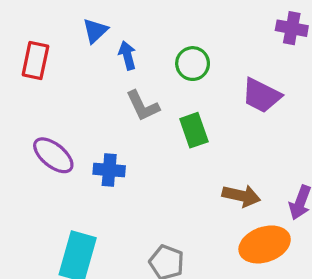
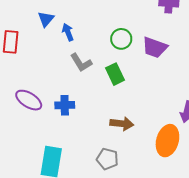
green circle: (193, 64) -> (121, 39), moved
brown arrow: (241, 196) -> (122, 124), moved
orange ellipse: (265, 244) -> (167, 141), turned -48

